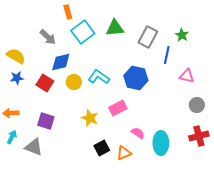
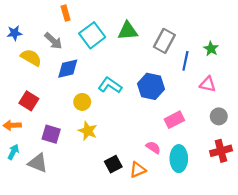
orange rectangle: (68, 12) -> (66, 13), moved
green star: (182, 35) -> (211, 49), moved
yellow semicircle: (16, 56) -> (31, 58), moved
blue star: (17, 78) -> (14, 33), moved
yellow circle: (74, 82) -> (82, 102), moved
red square: (45, 83) -> (29, 101), moved
pink rectangle: (118, 108) -> (174, 120), moved
yellow star: (90, 118) -> (88, 131), moved

